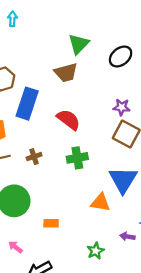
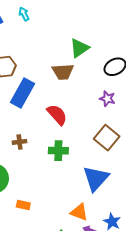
cyan arrow: (12, 19) -> (24, 14), turned -40
purple star: (122, 107) -> (107, 99), moved
orange triangle: (101, 202) -> (79, 212), moved

